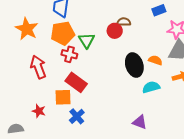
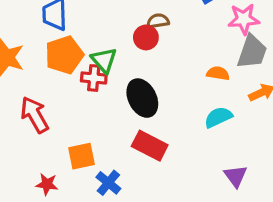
red cross: (69, 54) -> (94, 78), moved
black ellipse: (134, 65) -> (142, 98), moved
red rectangle: (76, 82) -> (150, 146), moved
purple triangle: (140, 122) -> (236, 176), moved, turned 42

